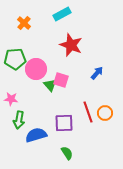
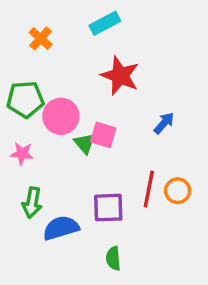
pink star: (11, 99) -> (22, 153), moved
red line: (88, 112) -> (149, 189), turned 30
green semicircle: (67, 153) -> (113, 258), turned -152

